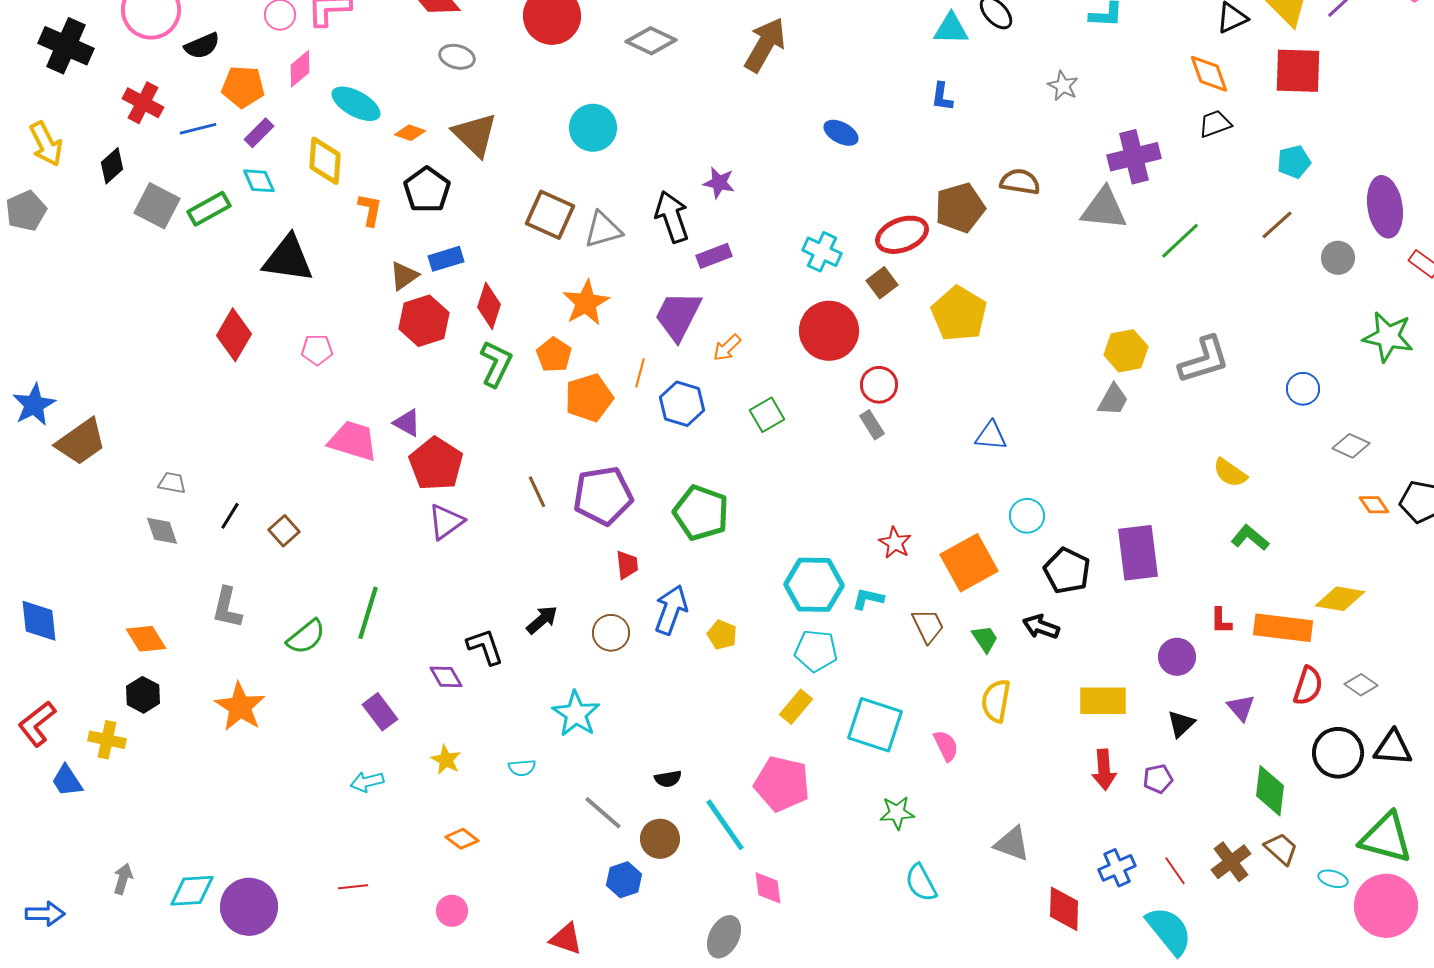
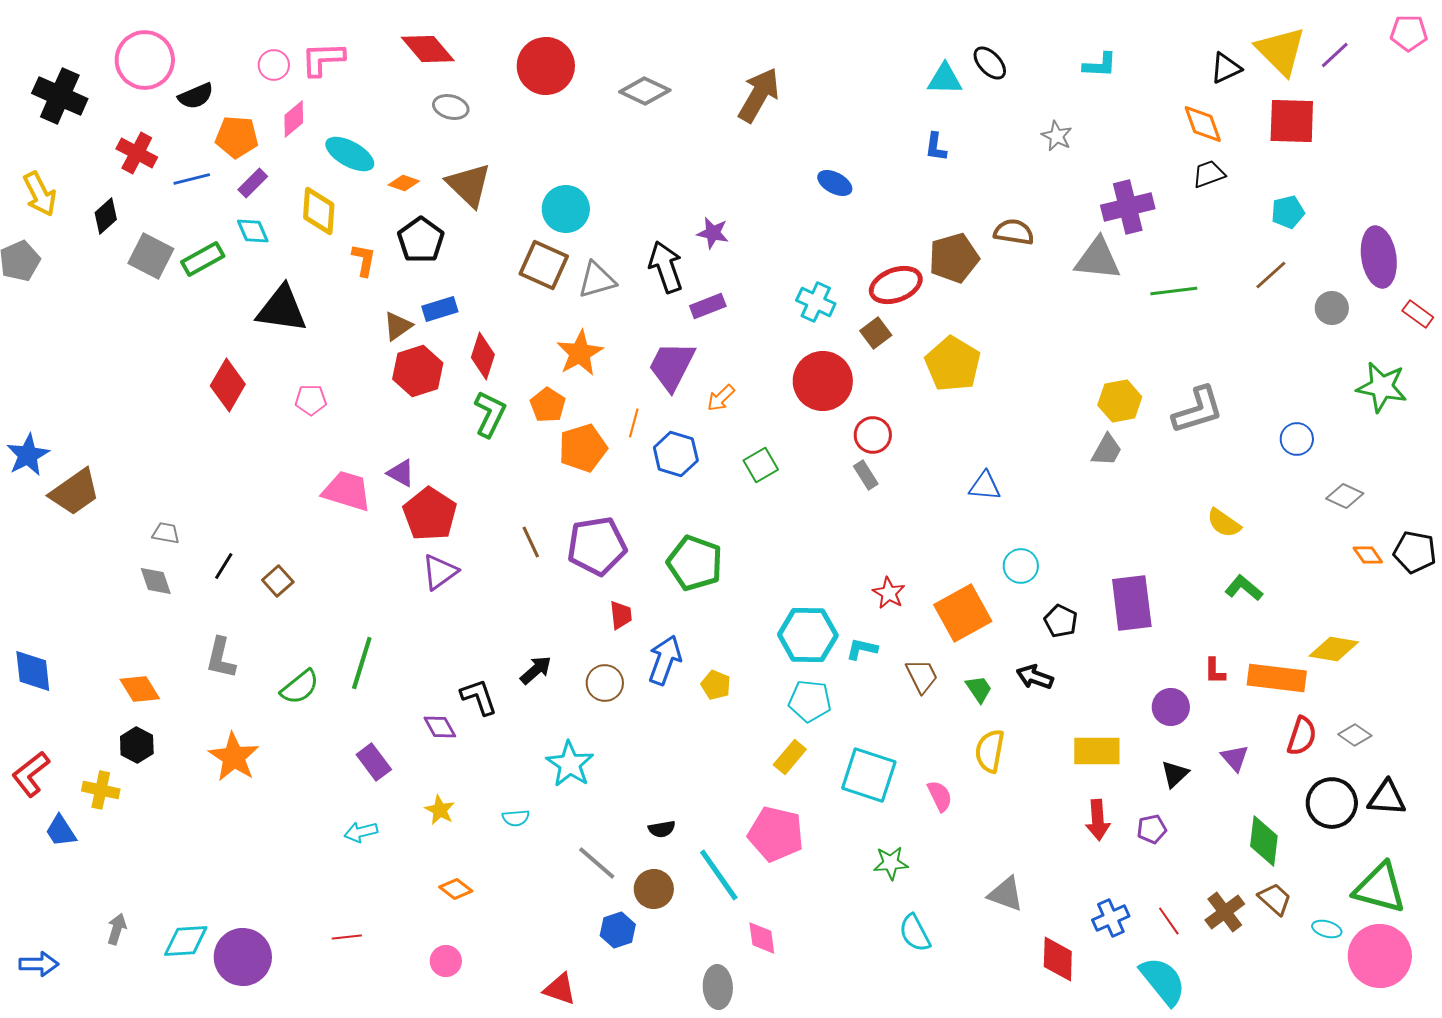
cyan circle: (593, 128) -> (566, 209), moved
green line: (1180, 241) -> (1174, 291), turned 36
black pentagon: (1067, 571) -> (1061, 621), size x0.7
gray ellipse: (724, 937) -> (718, 987), turned -30

